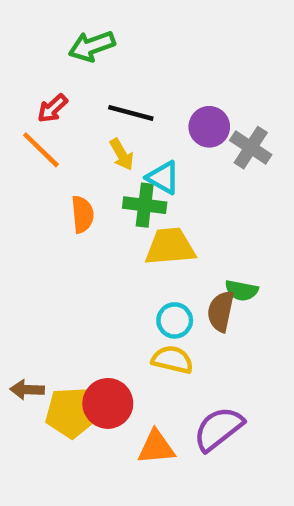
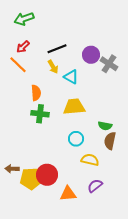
green arrow: (92, 46) -> (24, 19), moved
black line: (131, 113) -> (57, 49), turned -36
green cross: (145, 205) -> (40, 114), moved
brown semicircle: (221, 311) -> (110, 141), moved
yellow semicircle: (172, 360) -> (90, 160), moved
purple semicircle: (218, 429) -> (95, 186), size x0.7

